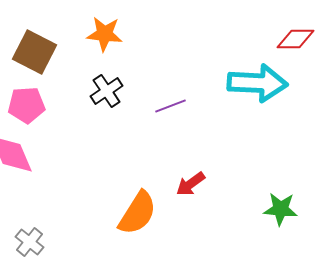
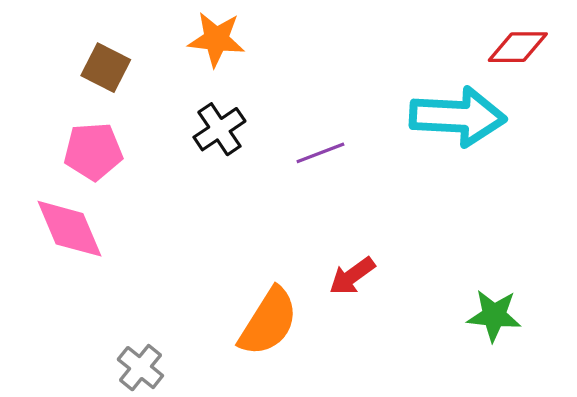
brown square: (35, 52) -> (106, 68), size x0.7
gray cross: (30, 242) -> (140, 368), moved

